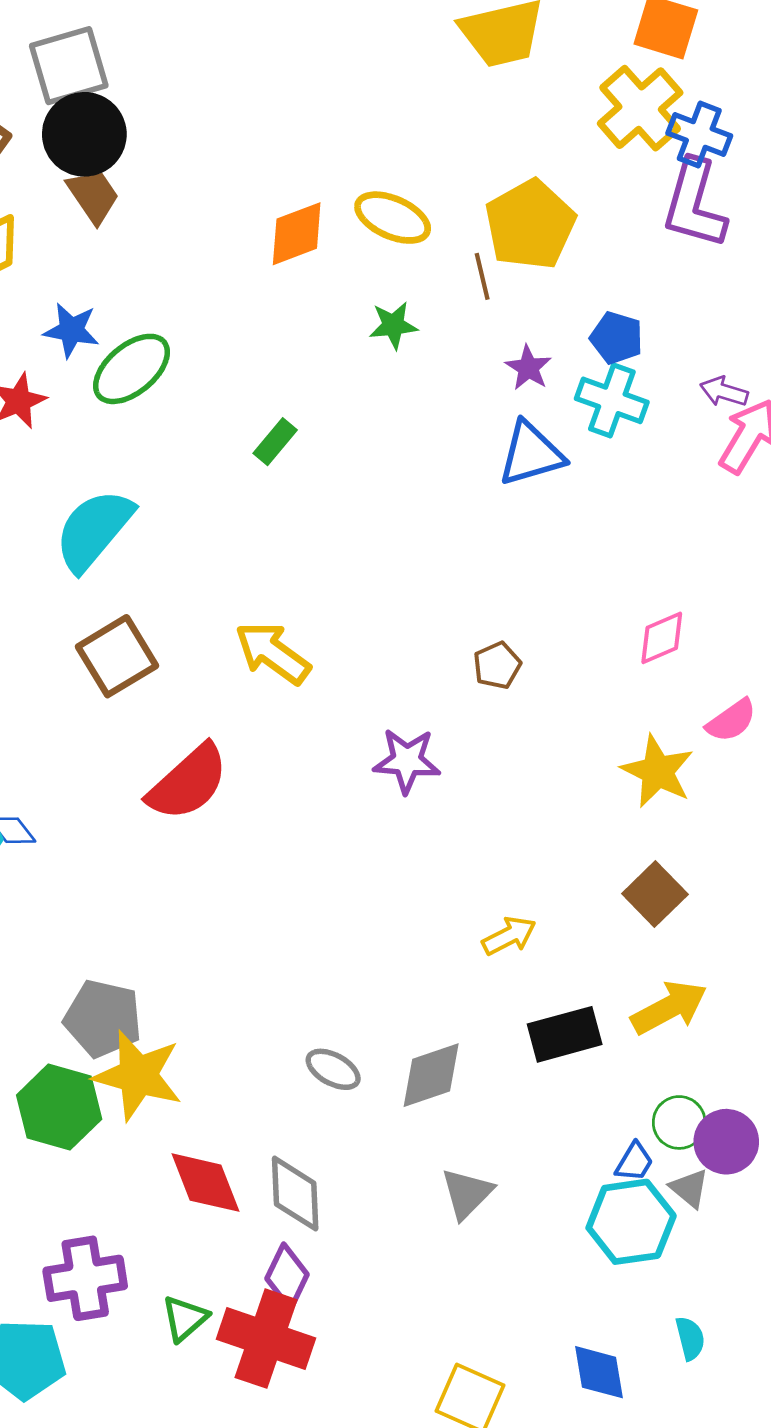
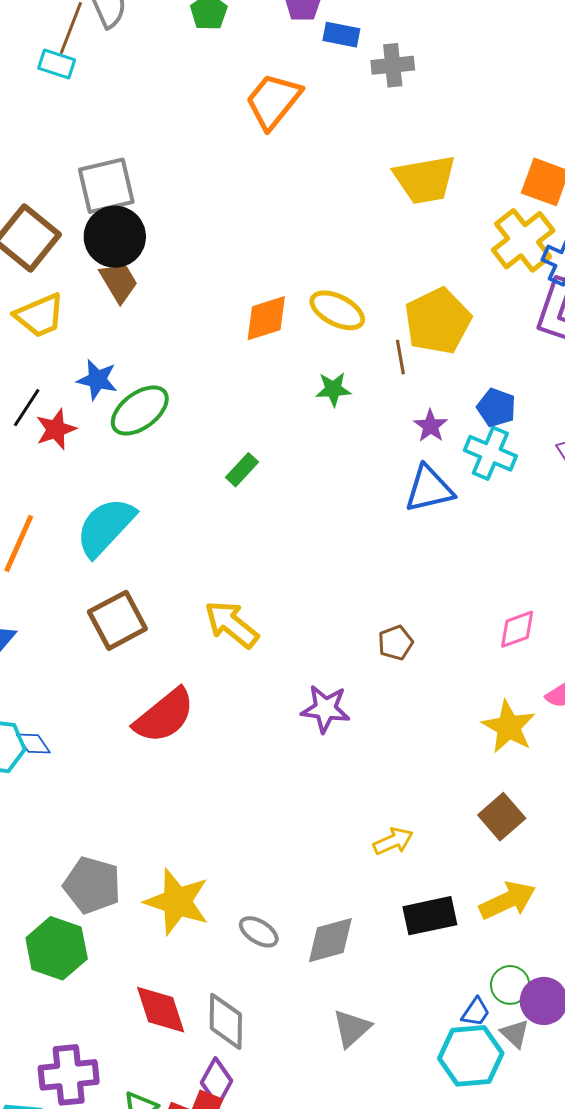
yellow star: (138, 1075) -> (177, 902), moved

